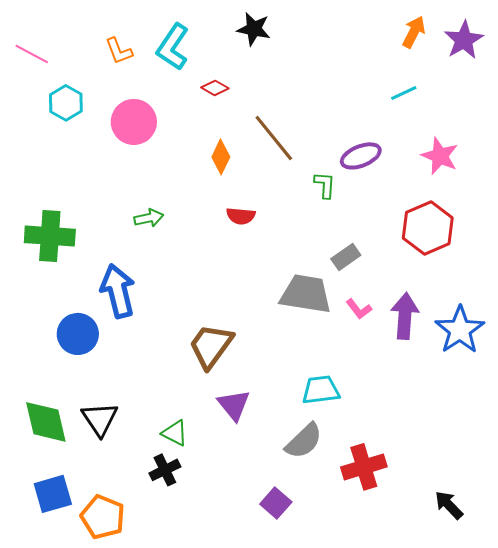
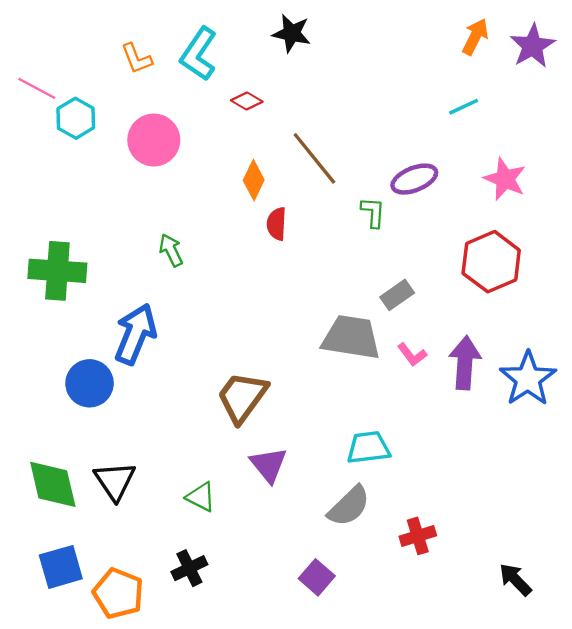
pink line: (32, 54) -> (37, 88), moved
red semicircle: (241, 216) -> (277, 224), moved, turned 88
green arrow: (149, 218) -> (171, 250), turned -104
blue arrow: (118, 291) -> (135, 334), turned 36
red cross: (364, 467) -> (418, 536), size x0.7
black cross: (165, 470) -> (189, 568), moved

